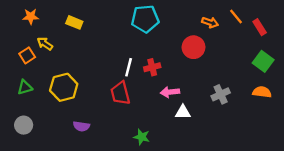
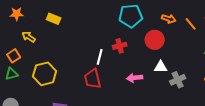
orange line: (236, 17) -> (191, 24), moved
cyan pentagon: (145, 19) -> (131, 16), moved
orange square: (27, 55) -> (14, 56), moved
red cross: (152, 67) -> (120, 46), moved
white triangle: (183, 112) -> (161, 67), moved

